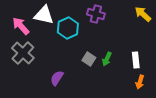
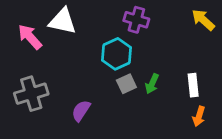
cyan hexagon: (68, 28) -> (116, 54), moved
gray cross: (23, 53) -> (31, 94), moved, turned 30
gray square: (89, 59) -> (126, 84), turned 32

